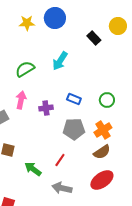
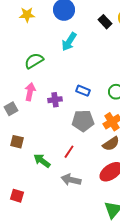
yellow star: (27, 23) -> (27, 15), moved
black rectangle: (94, 38) -> (105, 22), moved
cyan arrow: (60, 61) -> (69, 42), moved

